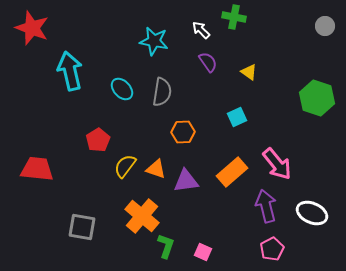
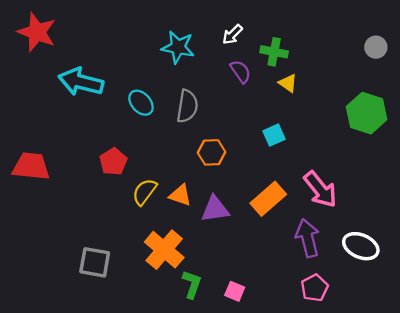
green cross: (234, 17) -> (274, 52), moved
gray circle: (325, 26) -> (376, 47), moved
white arrow: (201, 30) -> (232, 34), turned -90
cyan arrow: (70, 71) -> (81, 82), turned -63
red trapezoid: (37, 169) -> (31, 166), moved

